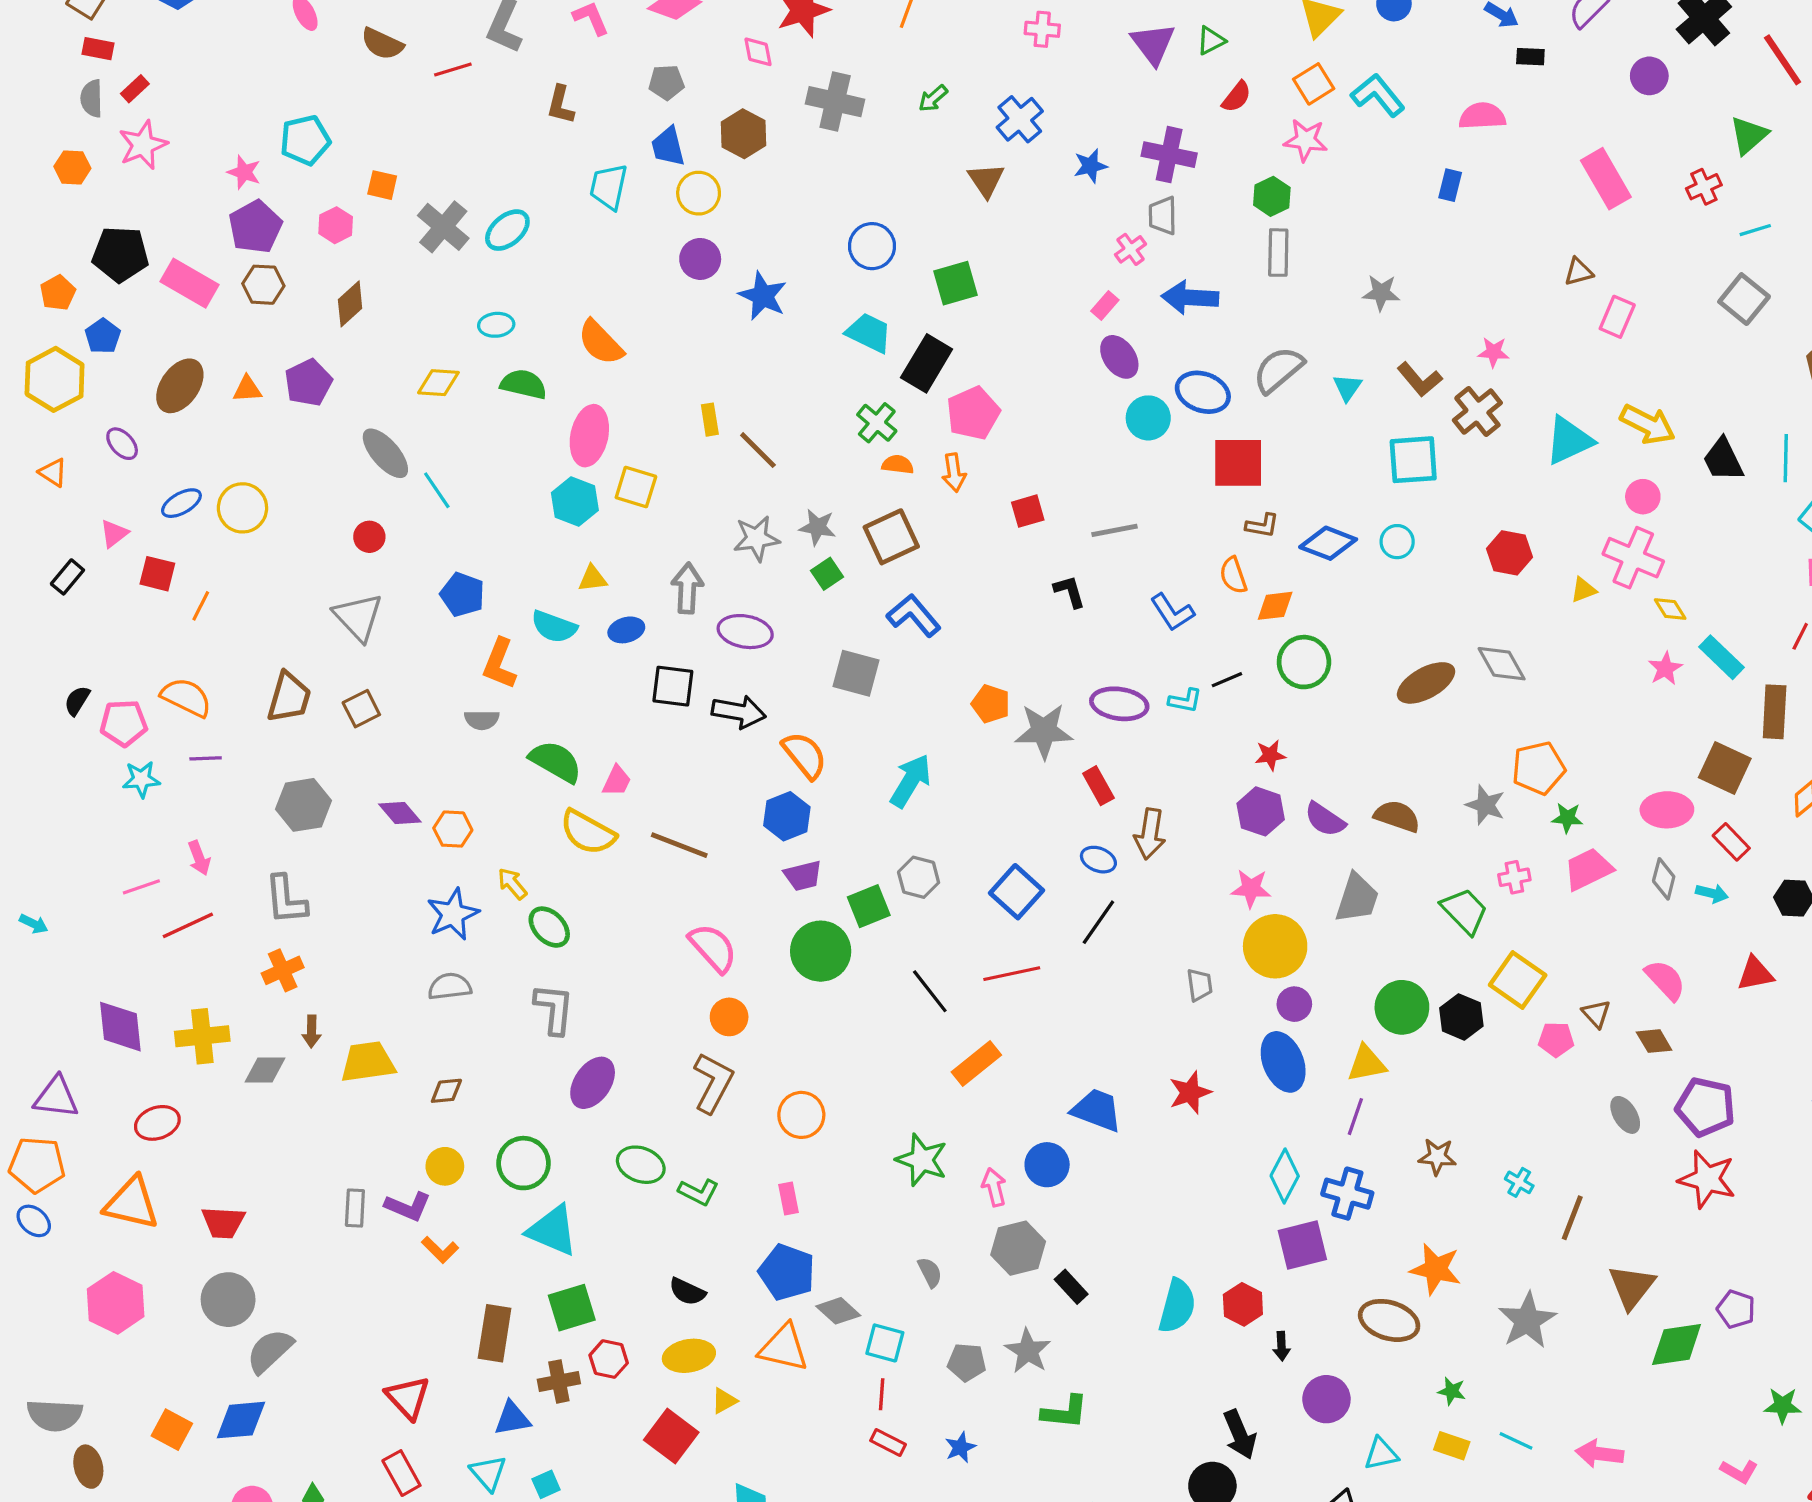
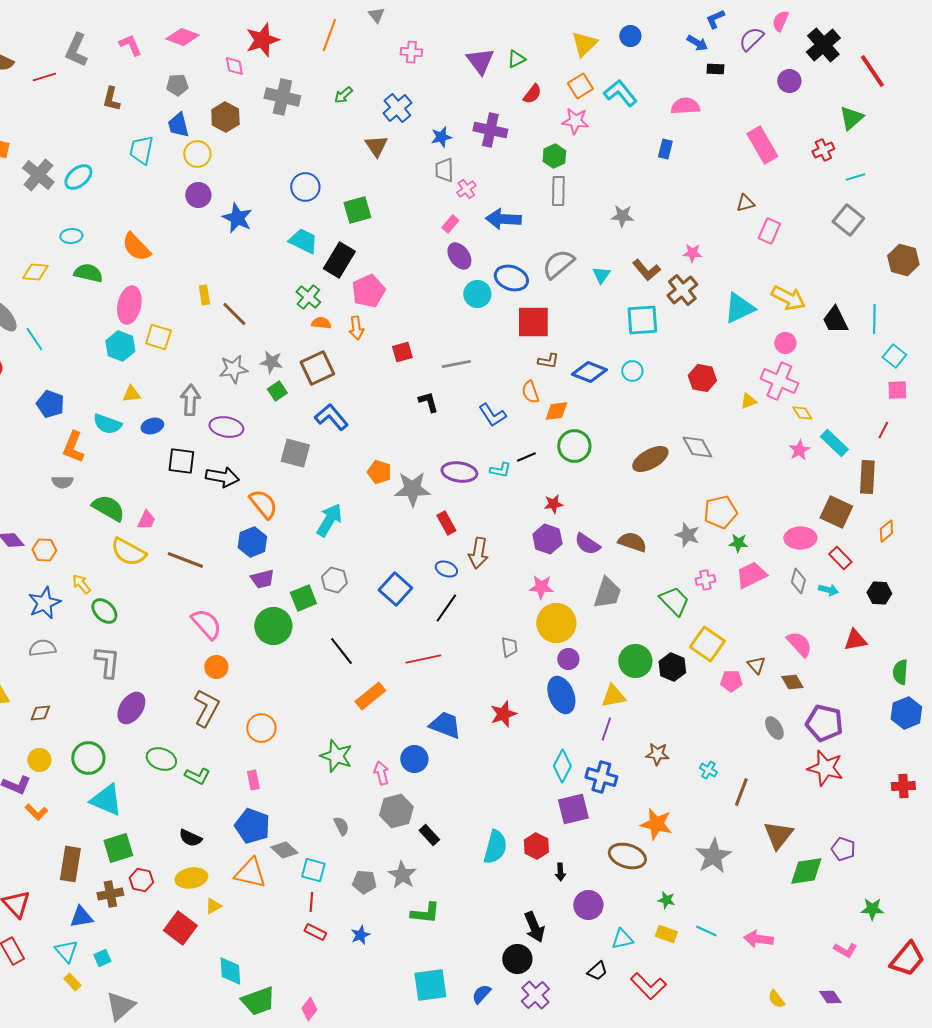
gray trapezoid: (1163, 216) -> (444, 170), moved
red line: (1012, 974) -> (423, 659), moved

